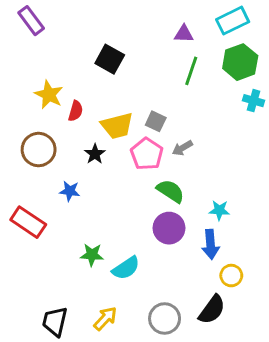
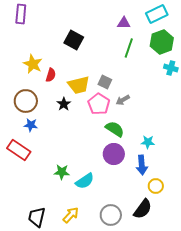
purple rectangle: (31, 21) -> (21, 14), turned 42
blue star: (70, 191) -> (31, 125), moved

